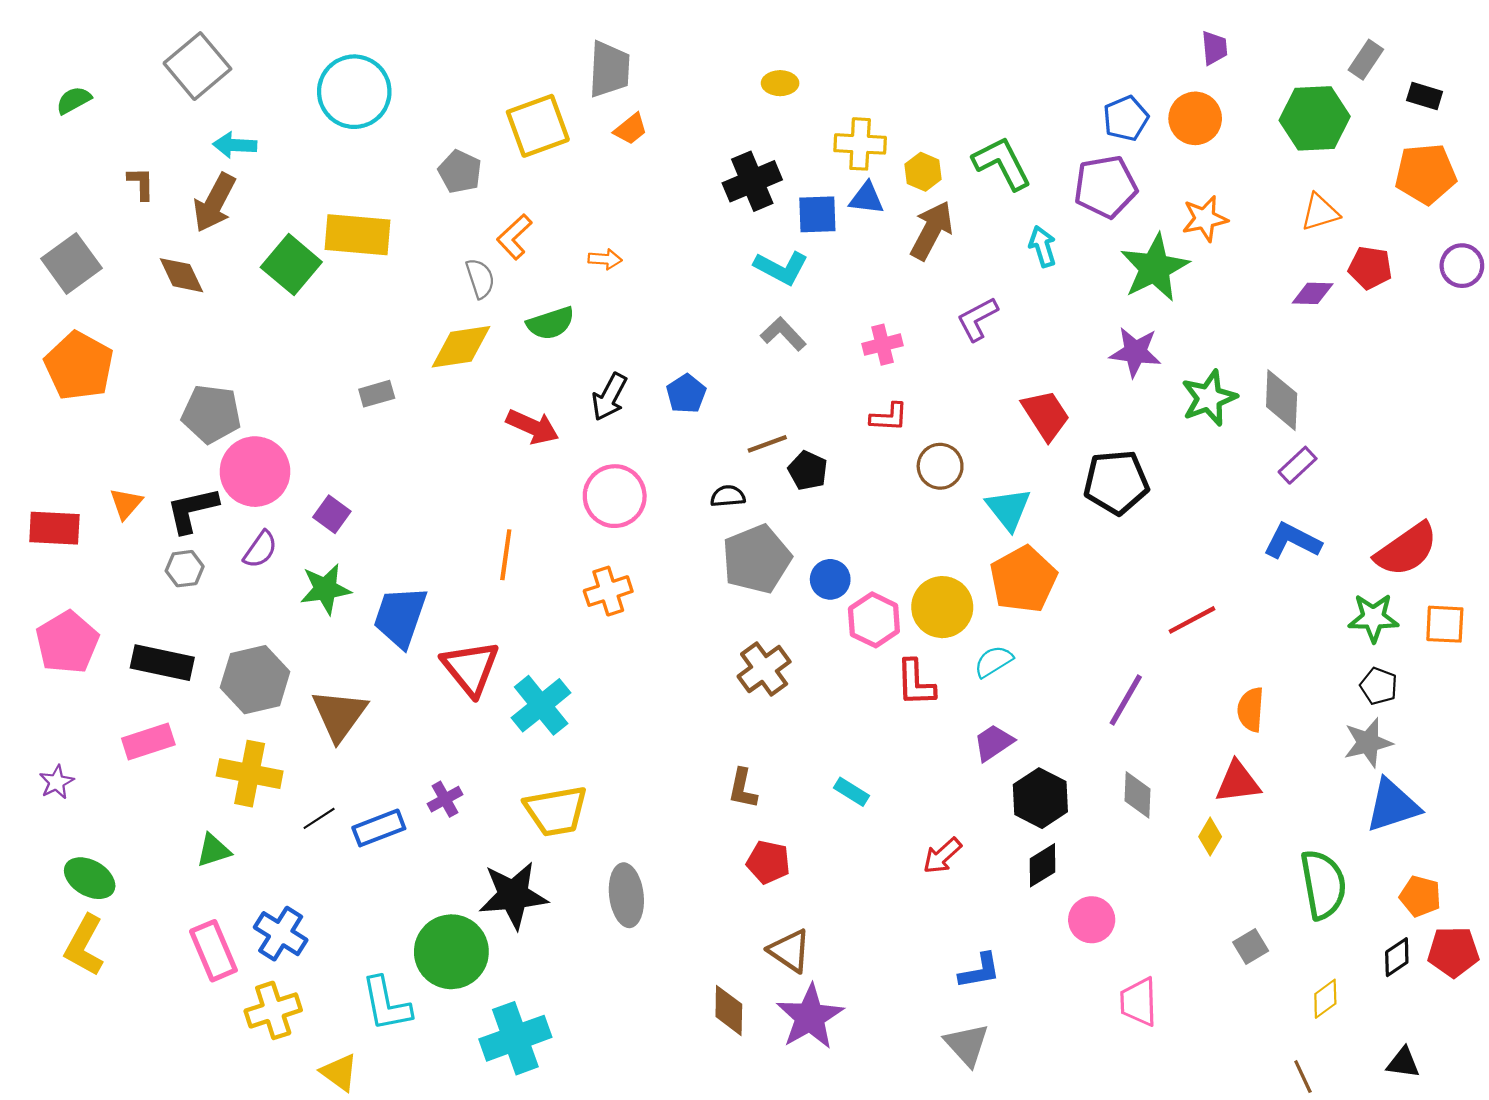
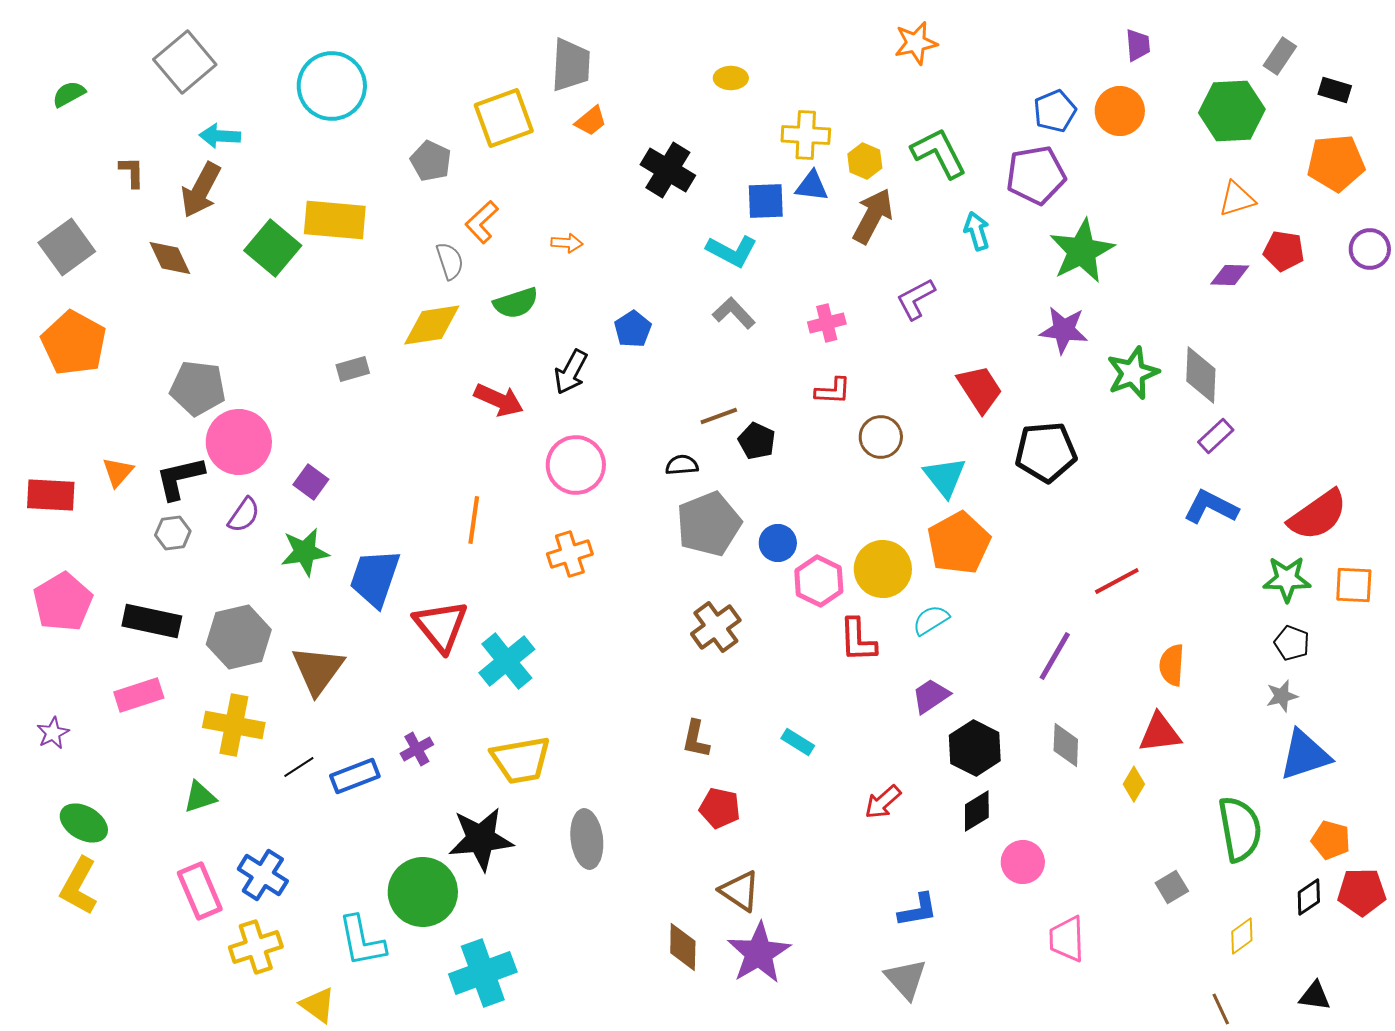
black cross: (752, 181) -> (668, 170), moved, turned -36
orange star: (1205, 219) -> (916, 43), moved
blue pentagon: (686, 394) -> (633, 329), moved
gray star: (1368, 743) -> (1282, 696), size x0.7

